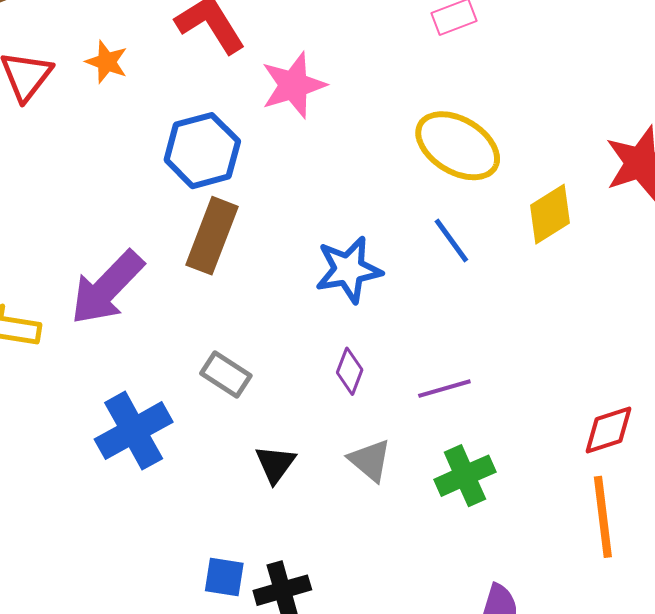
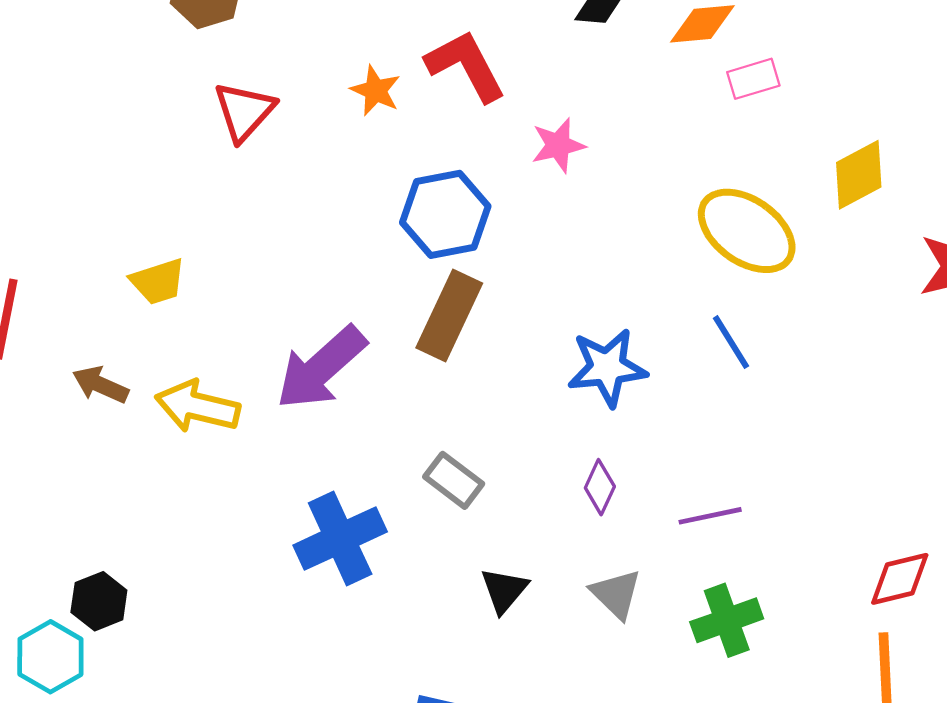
orange star: (107, 62) -> (376, 91), moved
pink star: (293, 85) -> (558, 145), size x0.7
yellow diamond: (550, 214) -> (859, 175), moved

